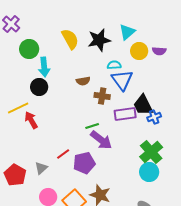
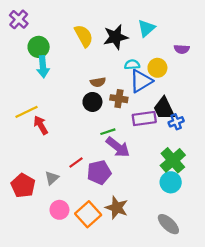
yellow circle: (139, 51) -> (157, 68), moved
cyan arrow: (44, 67) -> (43, 67), moved
blue triangle: (122, 80) -> (141, 81), turned 35
black circle: (39, 87) -> (92, 102), moved

